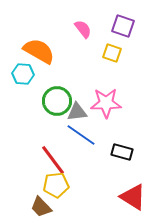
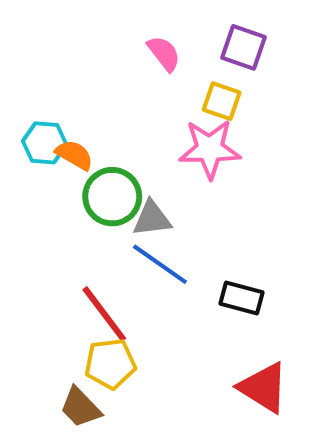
orange semicircle: (39, 51) -> (74, 155), moved, size x0.6
pink star: (106, 103) -> (210, 149), moved

